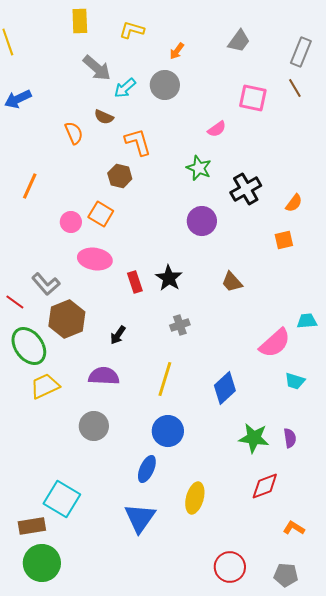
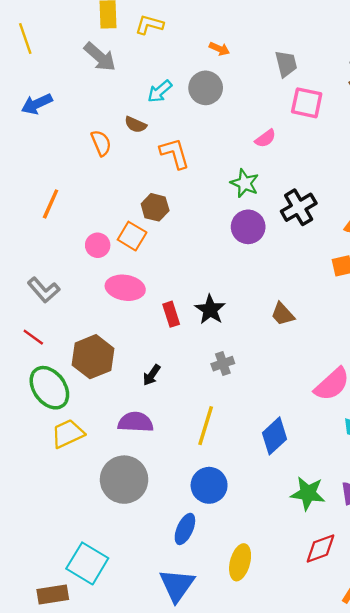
yellow L-shape: (132, 30) -> (149, 25), moved
gray trapezoid: (239, 41) -> (286, 64), moved, turned -50
orange arrow: (177, 51) -> (219, 49), turned -102
gray arrow: (97, 68) -> (100, 57), moved
brown hexagon: (120, 176) -> (155, 207), moved
purple circle: (202, 221) -> (248, 227), moved
gray L-shape: (46, 284) -> (44, 290), moved
gray circle: (94, 426) -> (124, 480), size x1.4

